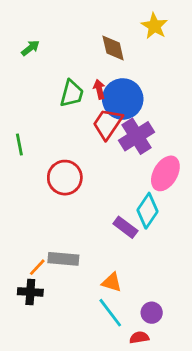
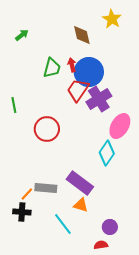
purple rectangle: (125, 227) -> (80, 183), moved, size x1.5
cyan line: (110, 313) -> (63, 224), moved

